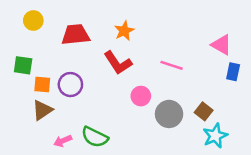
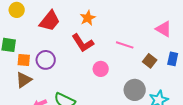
red trapezoid: (76, 35) -> (50, 21), turned 135
blue rectangle: (233, 72) -> (173, 59), moved
brown square: (204, 111) -> (150, 61), moved
gray circle: (169, 114) -> (135, 90), moved

